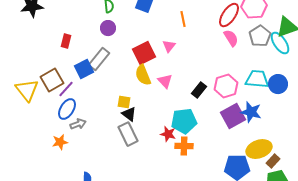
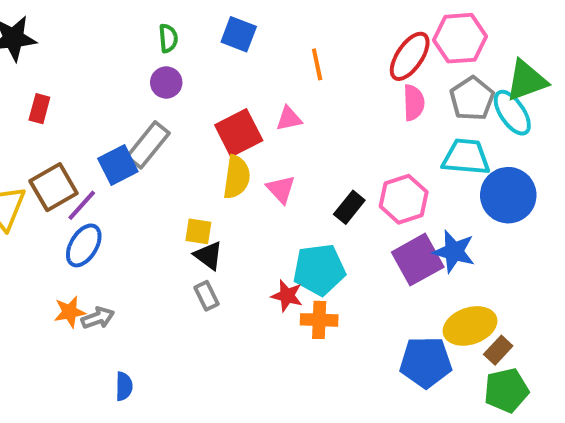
pink semicircle: (231, 38) -> (414, 103), turned 30
red rectangle: (66, 41) -> (39, 109), moved
pink triangle: (169, 46) -> (289, 119), turned 40
yellow semicircle: (143, 75) -> (237, 177), turned -150
cyan trapezoid: (257, 79) -> (466, 157), moved
blue circle: (278, 84) -> (508, 195), size x1.4
gray arrow: (78, 124) -> (98, 318), moved
gray rectangle: (128, 134) -> (206, 296), size x0.6

